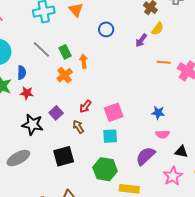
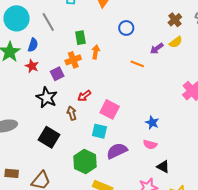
gray line: (41, 49) -> (48, 22), moved
orange line: (164, 62) -> (137, 64), moved
pink square: (114, 112) -> (110, 109), turned 30
purple square: (56, 113) -> (57, 74), moved
black star: (33, 125) -> (47, 97), moved
black square: (64, 156) -> (49, 137), turned 30
purple semicircle: (146, 156) -> (117, 151), moved

